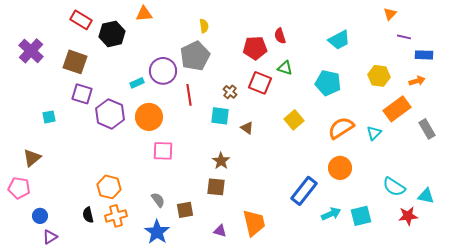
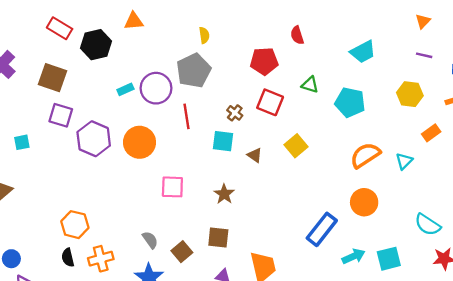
red semicircle: (280, 36) -> (297, 35), moved
purple line: (404, 37) -> (424, 55), moved
green triangle: (285, 68) -> (310, 85), moved
cyan rectangle: (137, 83) -> (125, 89), moved
orange rectangle: (397, 109) -> (431, 133), size x0.6
yellow square: (294, 120) -> (296, 146), moved
pink square: (163, 151) -> (172, 187), moved
orange hexagon: (109, 187) -> (75, 225), moved
brown square: (216, 187) -> (218, 238), moved
brown square: (185, 210) -> (182, 252), turned -30

